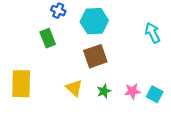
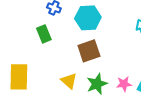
green star: (104, 91) -> (97, 84), size x1.5

